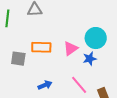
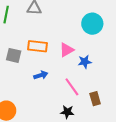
cyan circle: (96, 38) -> (92, 24), moved
blue arrow: (45, 85) -> (41, 75), moved

